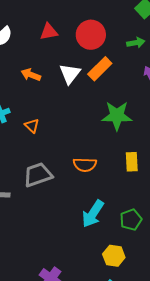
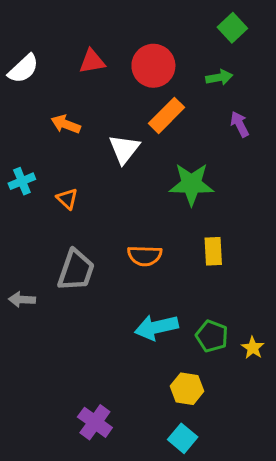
white triangle: (70, 74) -> (124, 149), moved
gray trapezoid: (38, 175) -> (76, 270), turned 128
cyan arrow: (93, 214) -> (156, 327), turned 44
green pentagon: (131, 220) -> (212, 336), turned -30

